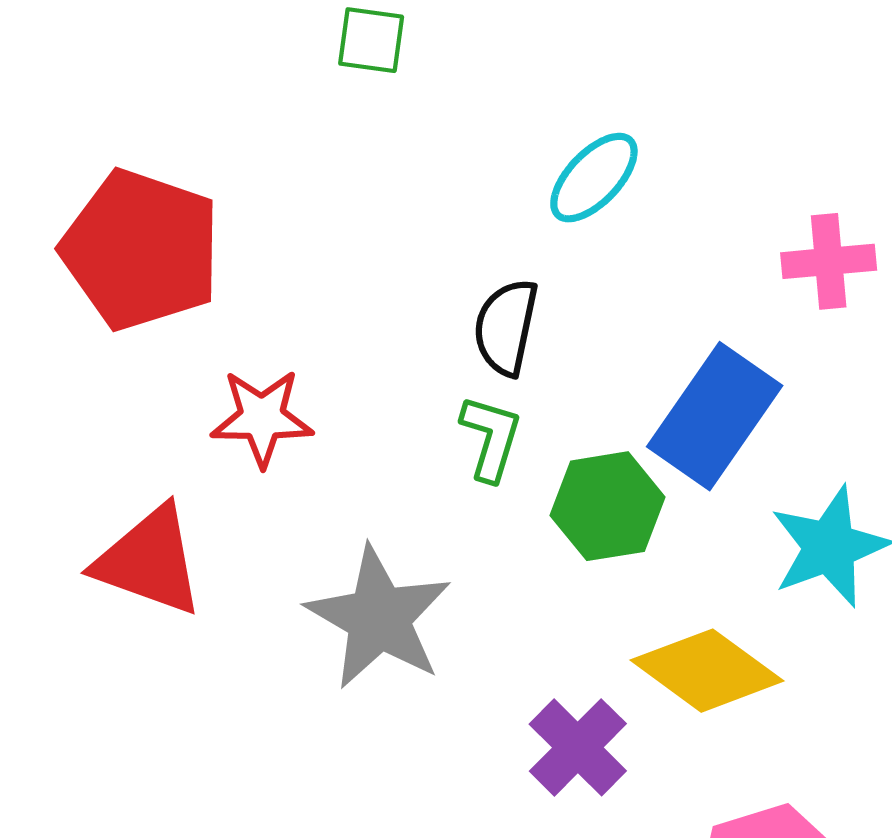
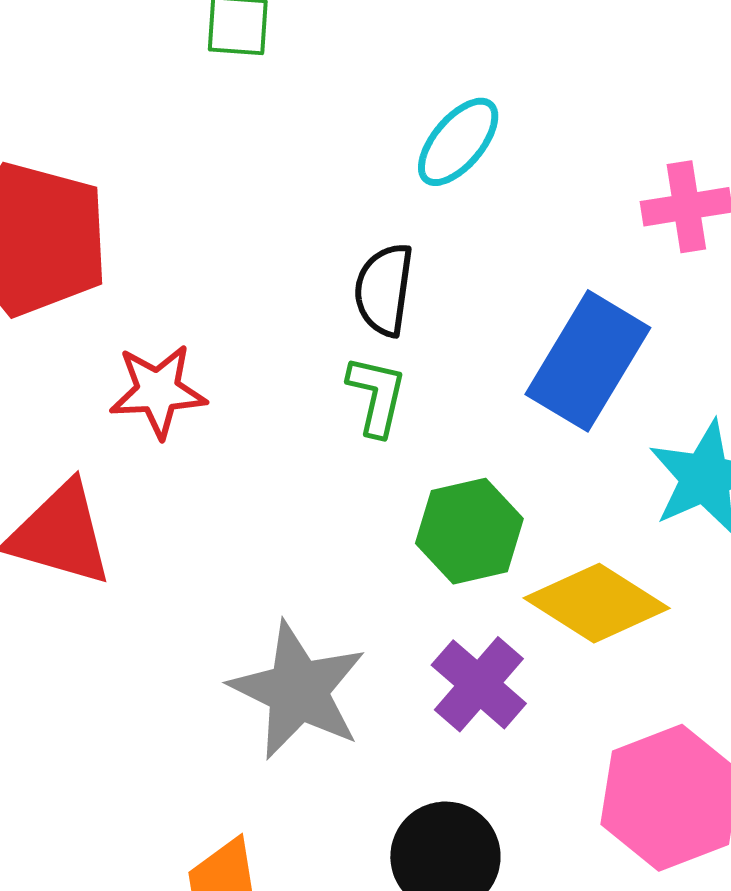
green hexagon: (608, 506) -> (469, 531), moved
gray star: (379, 618) -> (298, 691), moved

